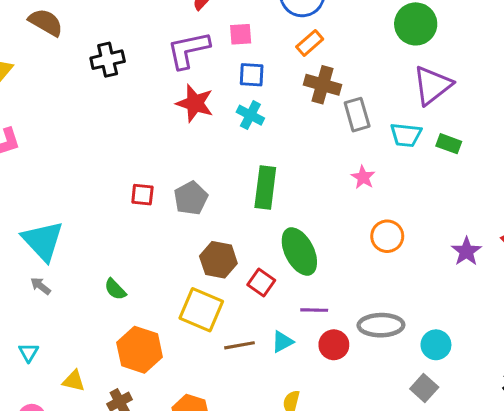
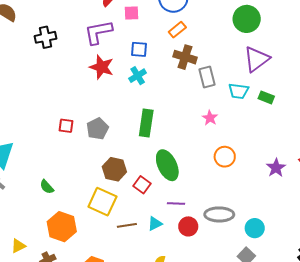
pink square: (241, 34) -> (132, 13), moved
cyan cross: (250, 115) -> (138, 76), turned 30
yellow triangle: (74, 381) -> (18, 246), turned -42

